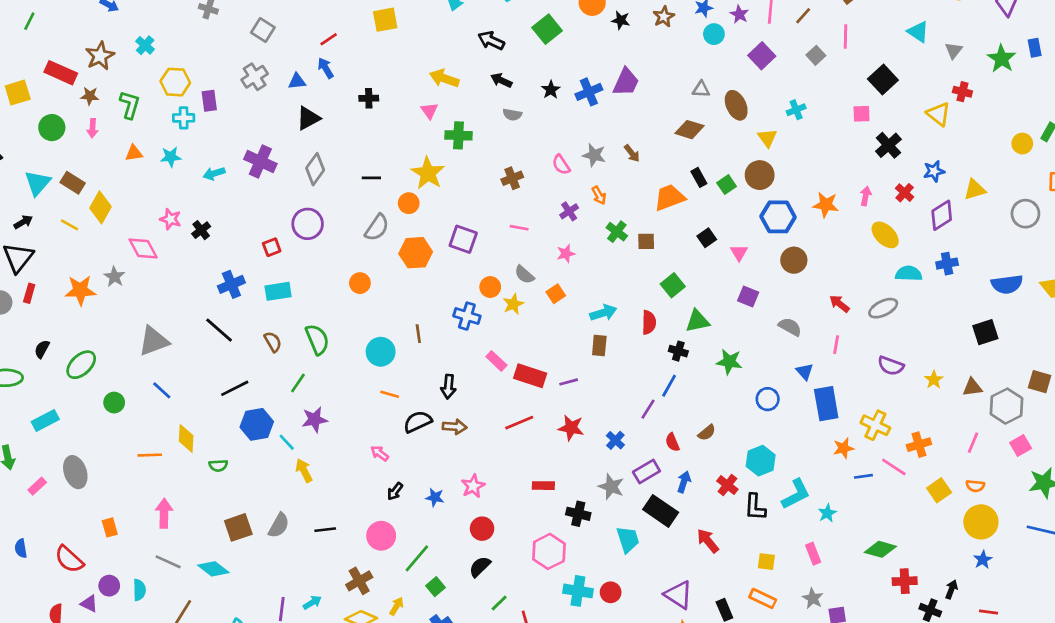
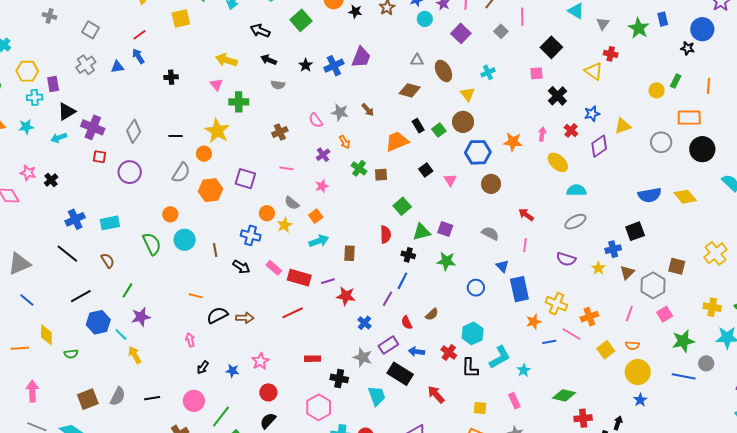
black triangle: (308, 118) -> (67, 112), moved
red square: (272, 247) -> (100, 157), moved, turned 32
blue cross: (947, 264) -> (613, 249), moved
purple square: (748, 296) -> (445, 229), moved
gray ellipse: (883, 308) -> (575, 222), moved
cyan arrow: (603, 313) -> (319, 241), moved
green semicircle: (317, 339) -> (152, 244), moved
cyan circle: (381, 352) -> (185, 240), moved
black arrow: (448, 387) -> (241, 267), moved, turned -60
brown triangle: (972, 387) -> (627, 273), turned -35
red star: (571, 428) -> (346, 296), moved
pink arrow: (380, 453) -> (190, 340), turned 40
blue arrow: (684, 482) -> (416, 352), turned -98

